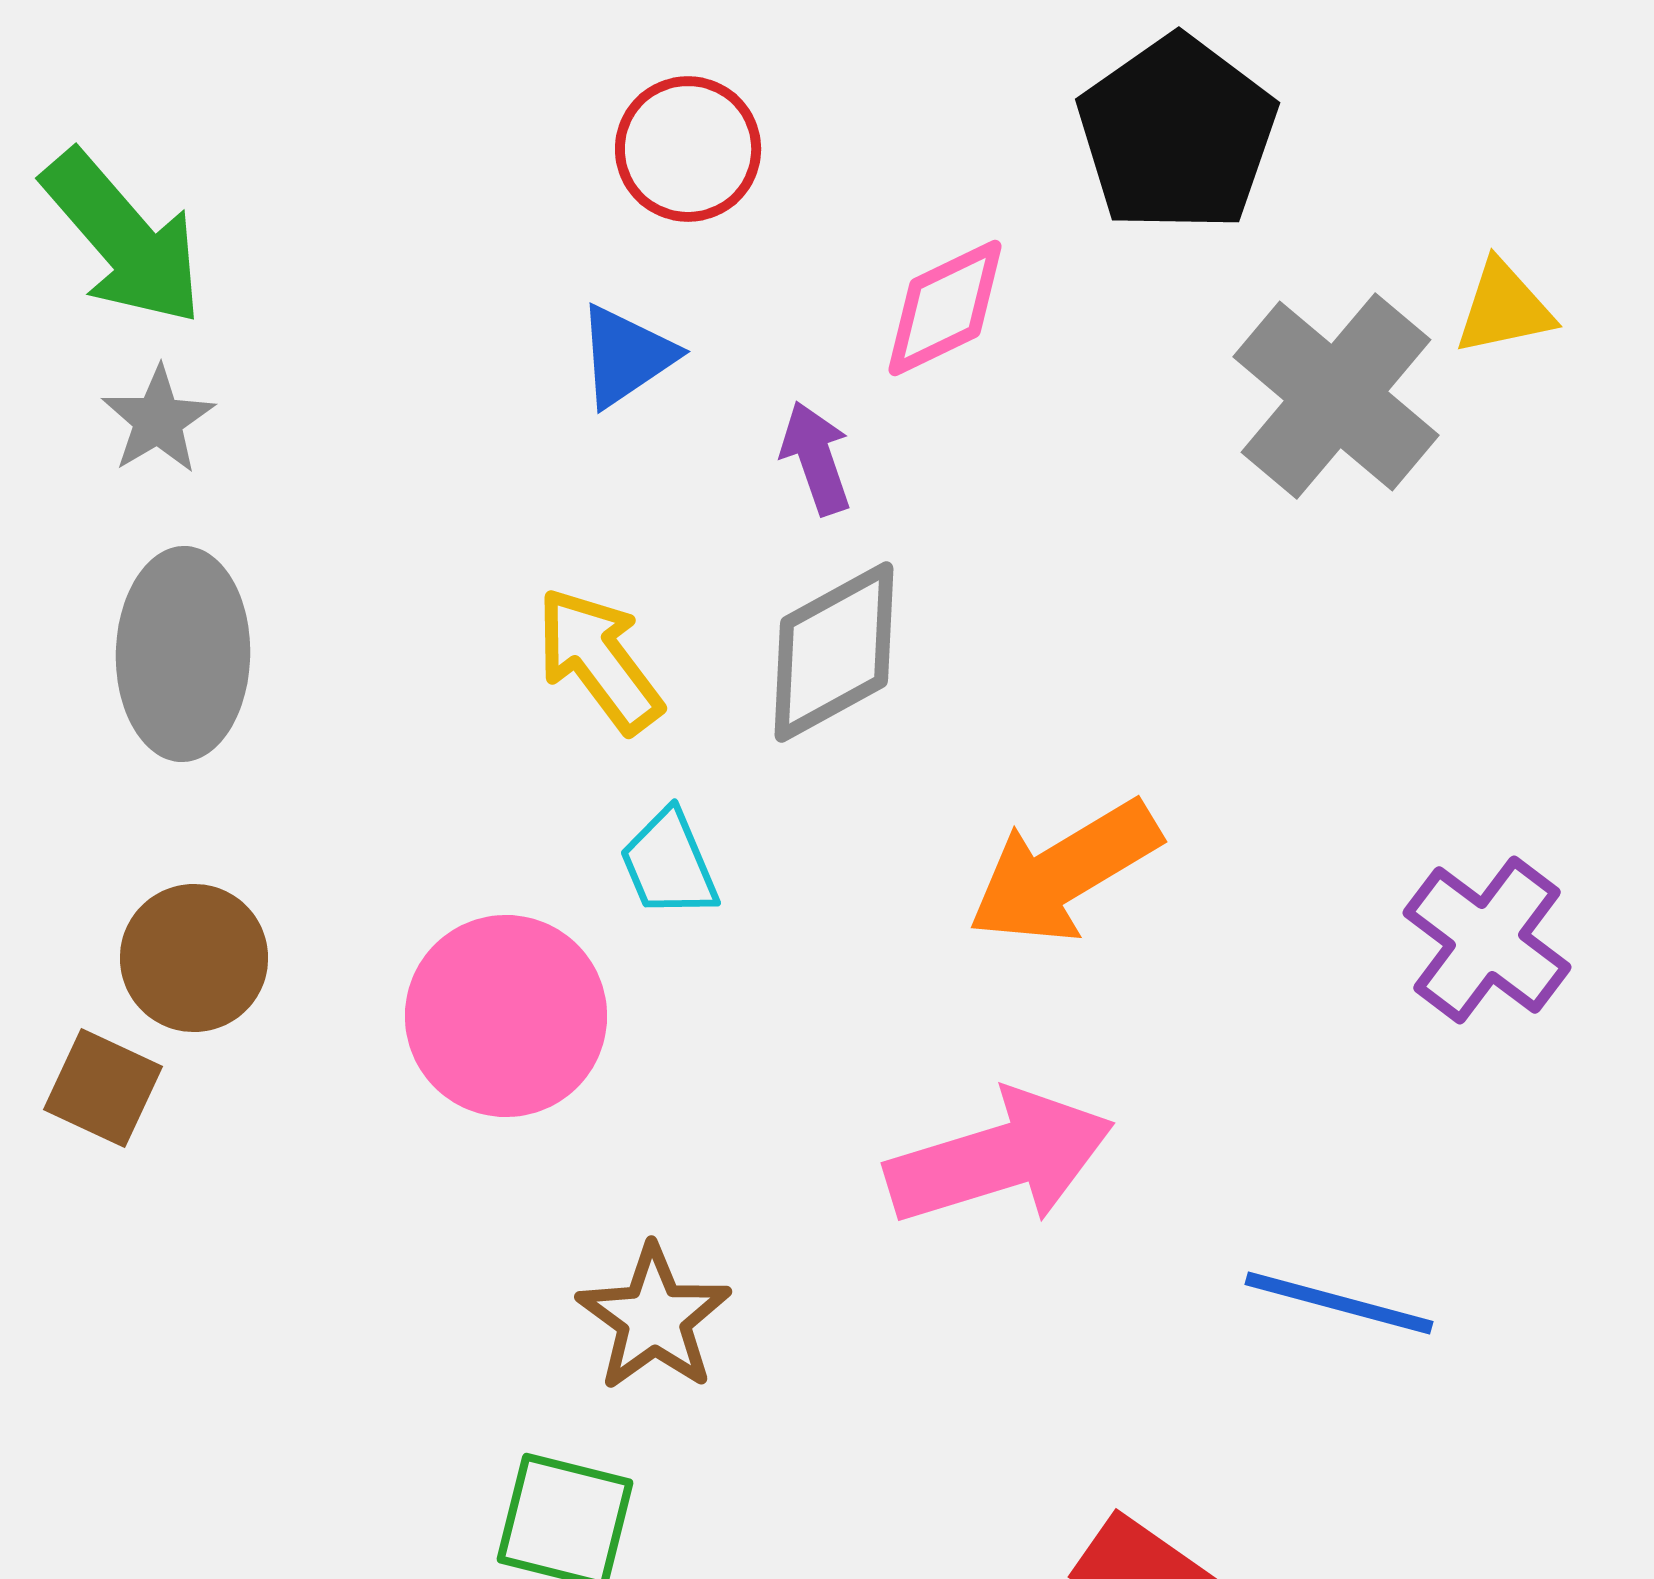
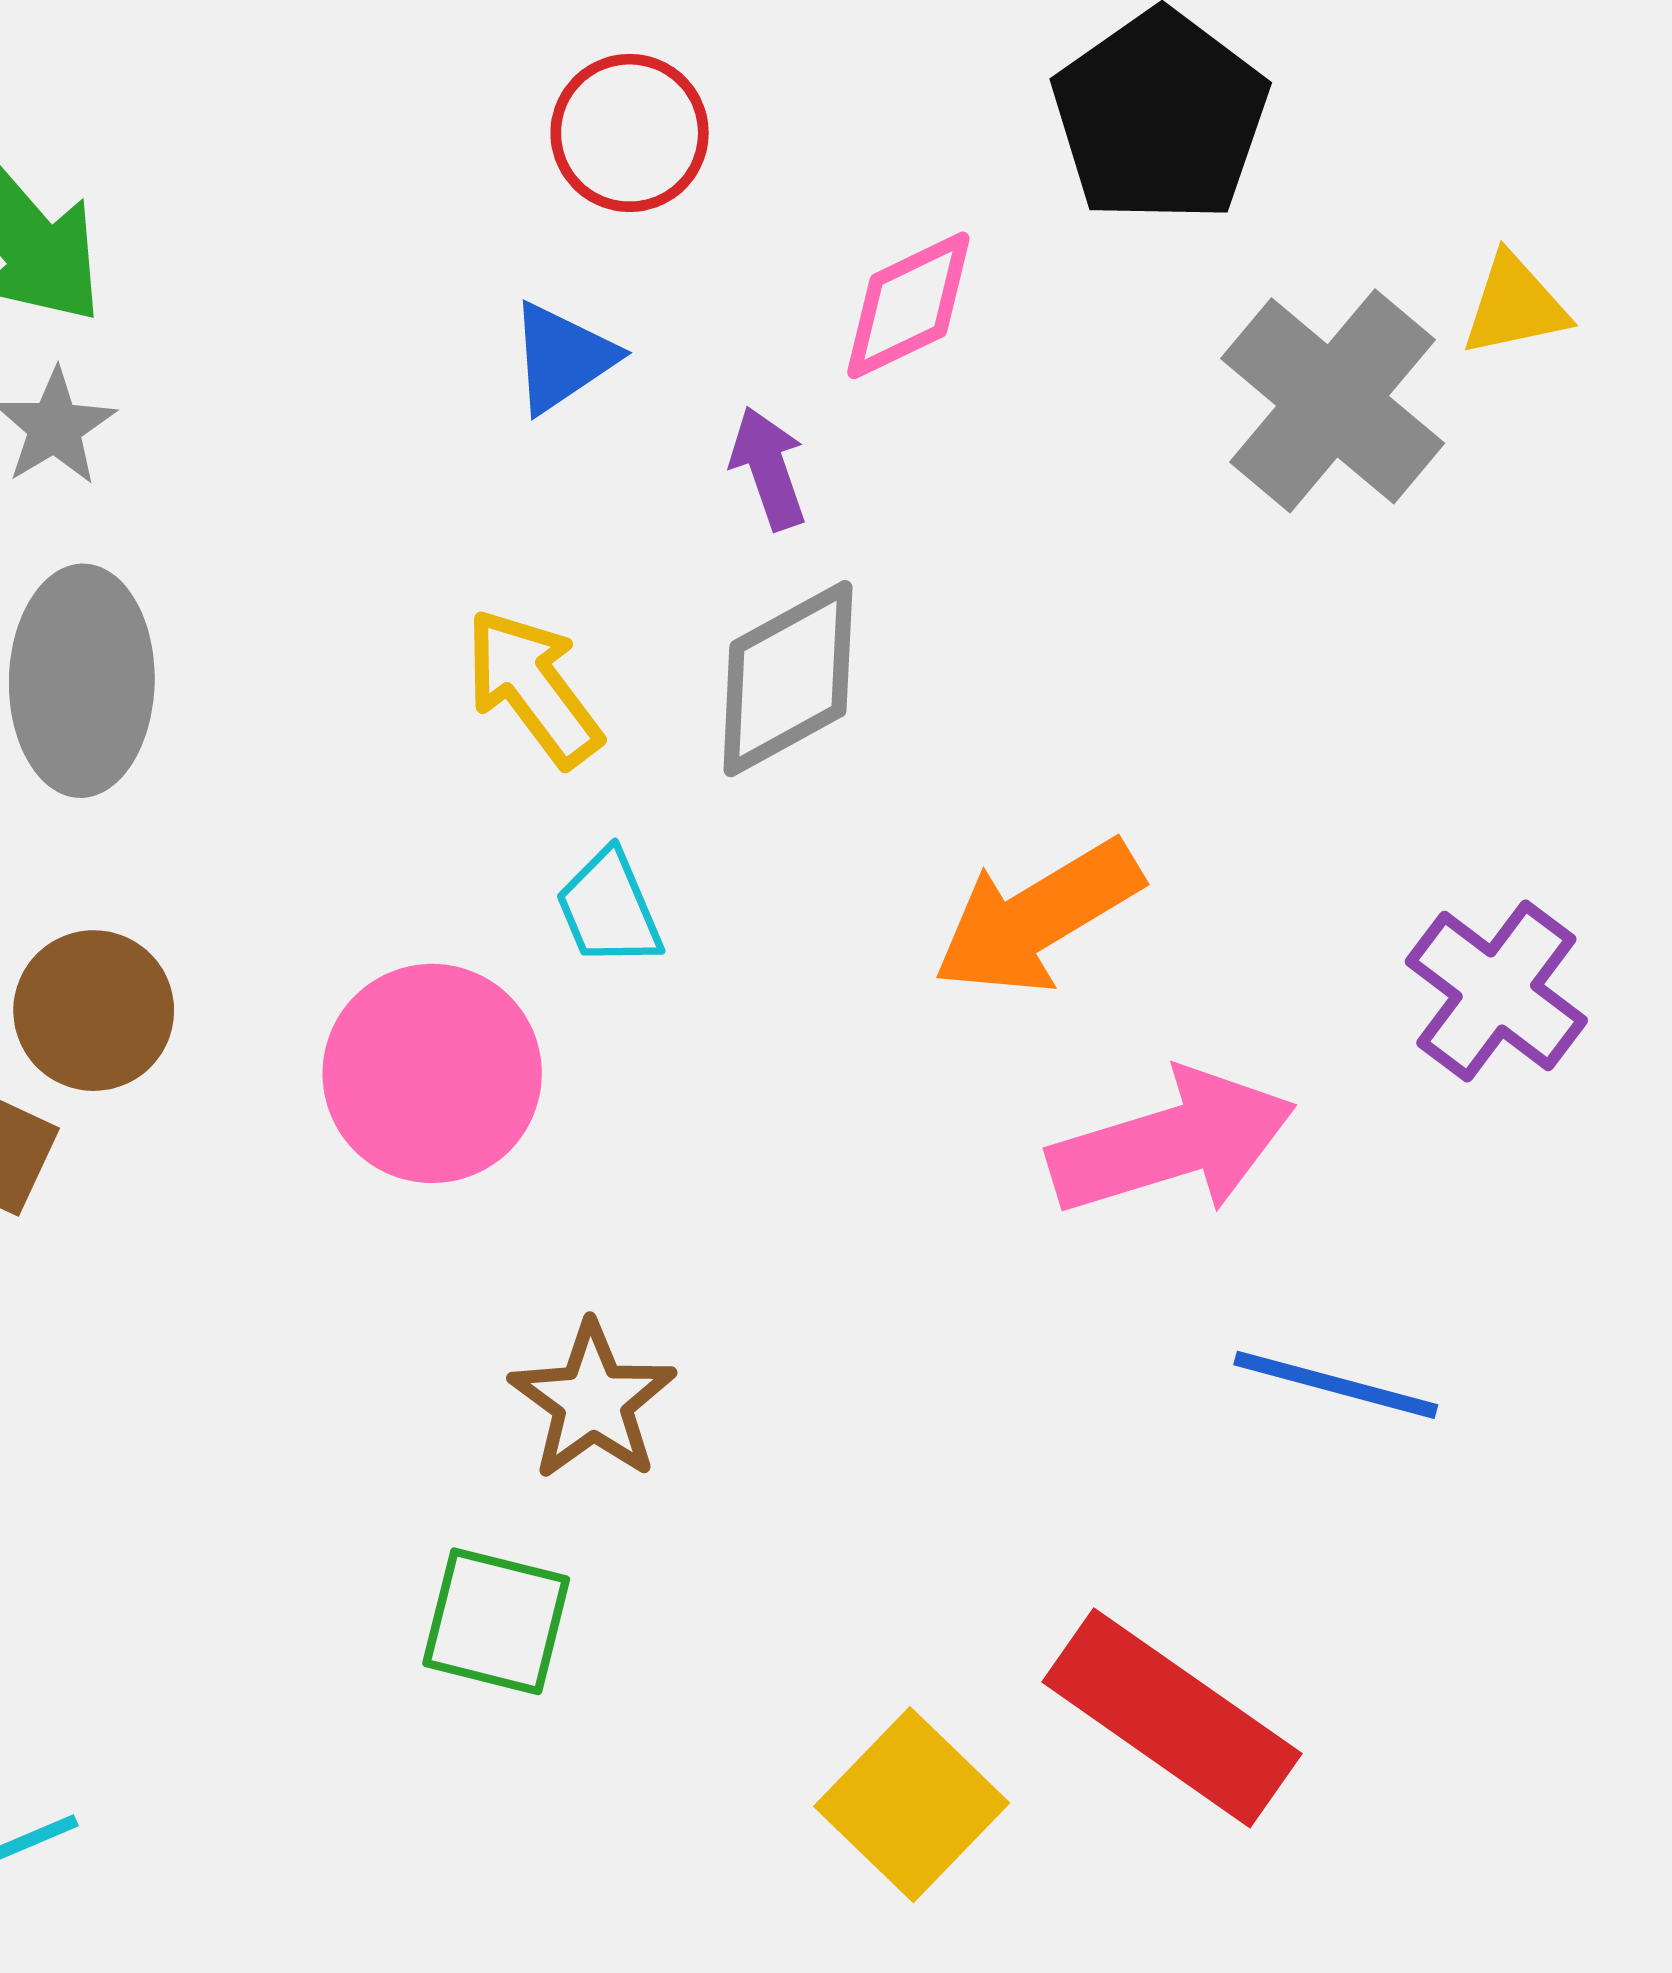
pink arrow: (1000, 1158) -> (1172, 1143), moved

